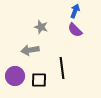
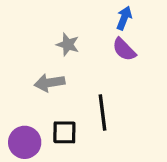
purple circle: (15, 76) -> (25, 142), moved

